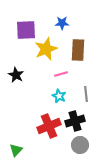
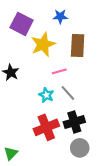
purple square: (26, 30) -> (22, 24), turned 30
gray line: (86, 94) -> (68, 93), moved, turned -35
cyan star: (59, 96) -> (46, 95), moved

